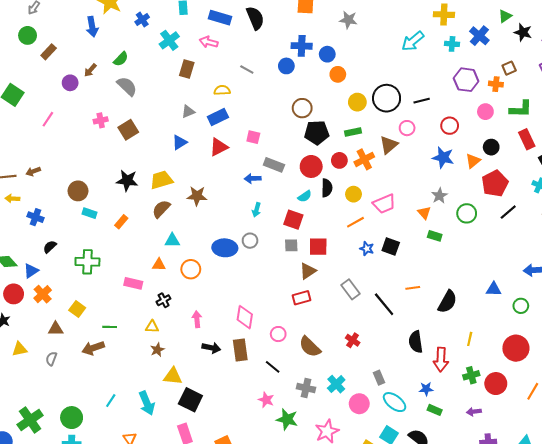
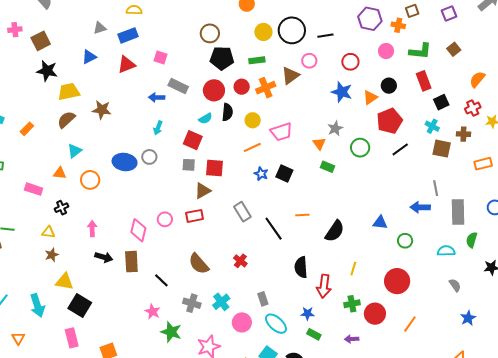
black star: (127, 181) -> (47, 71), moved
cyan triangle: (172, 240) -> (75, 151), turned -42
pink circle: (278, 334) -> (165, 219), moved

